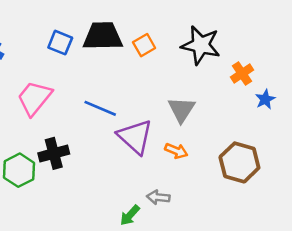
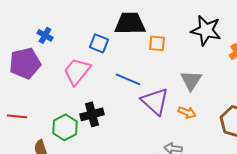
blue square: (60, 43) -> (99, 43), moved
orange square: (144, 45) -> (157, 43), moved, turned 36

